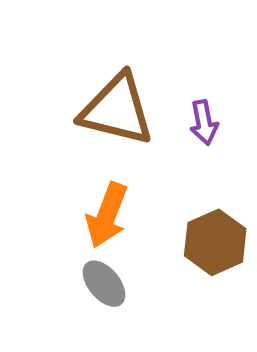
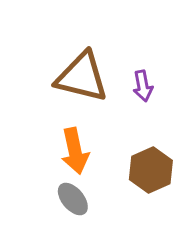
orange arrow: (107, 215) -> (75, 151), turned -33

